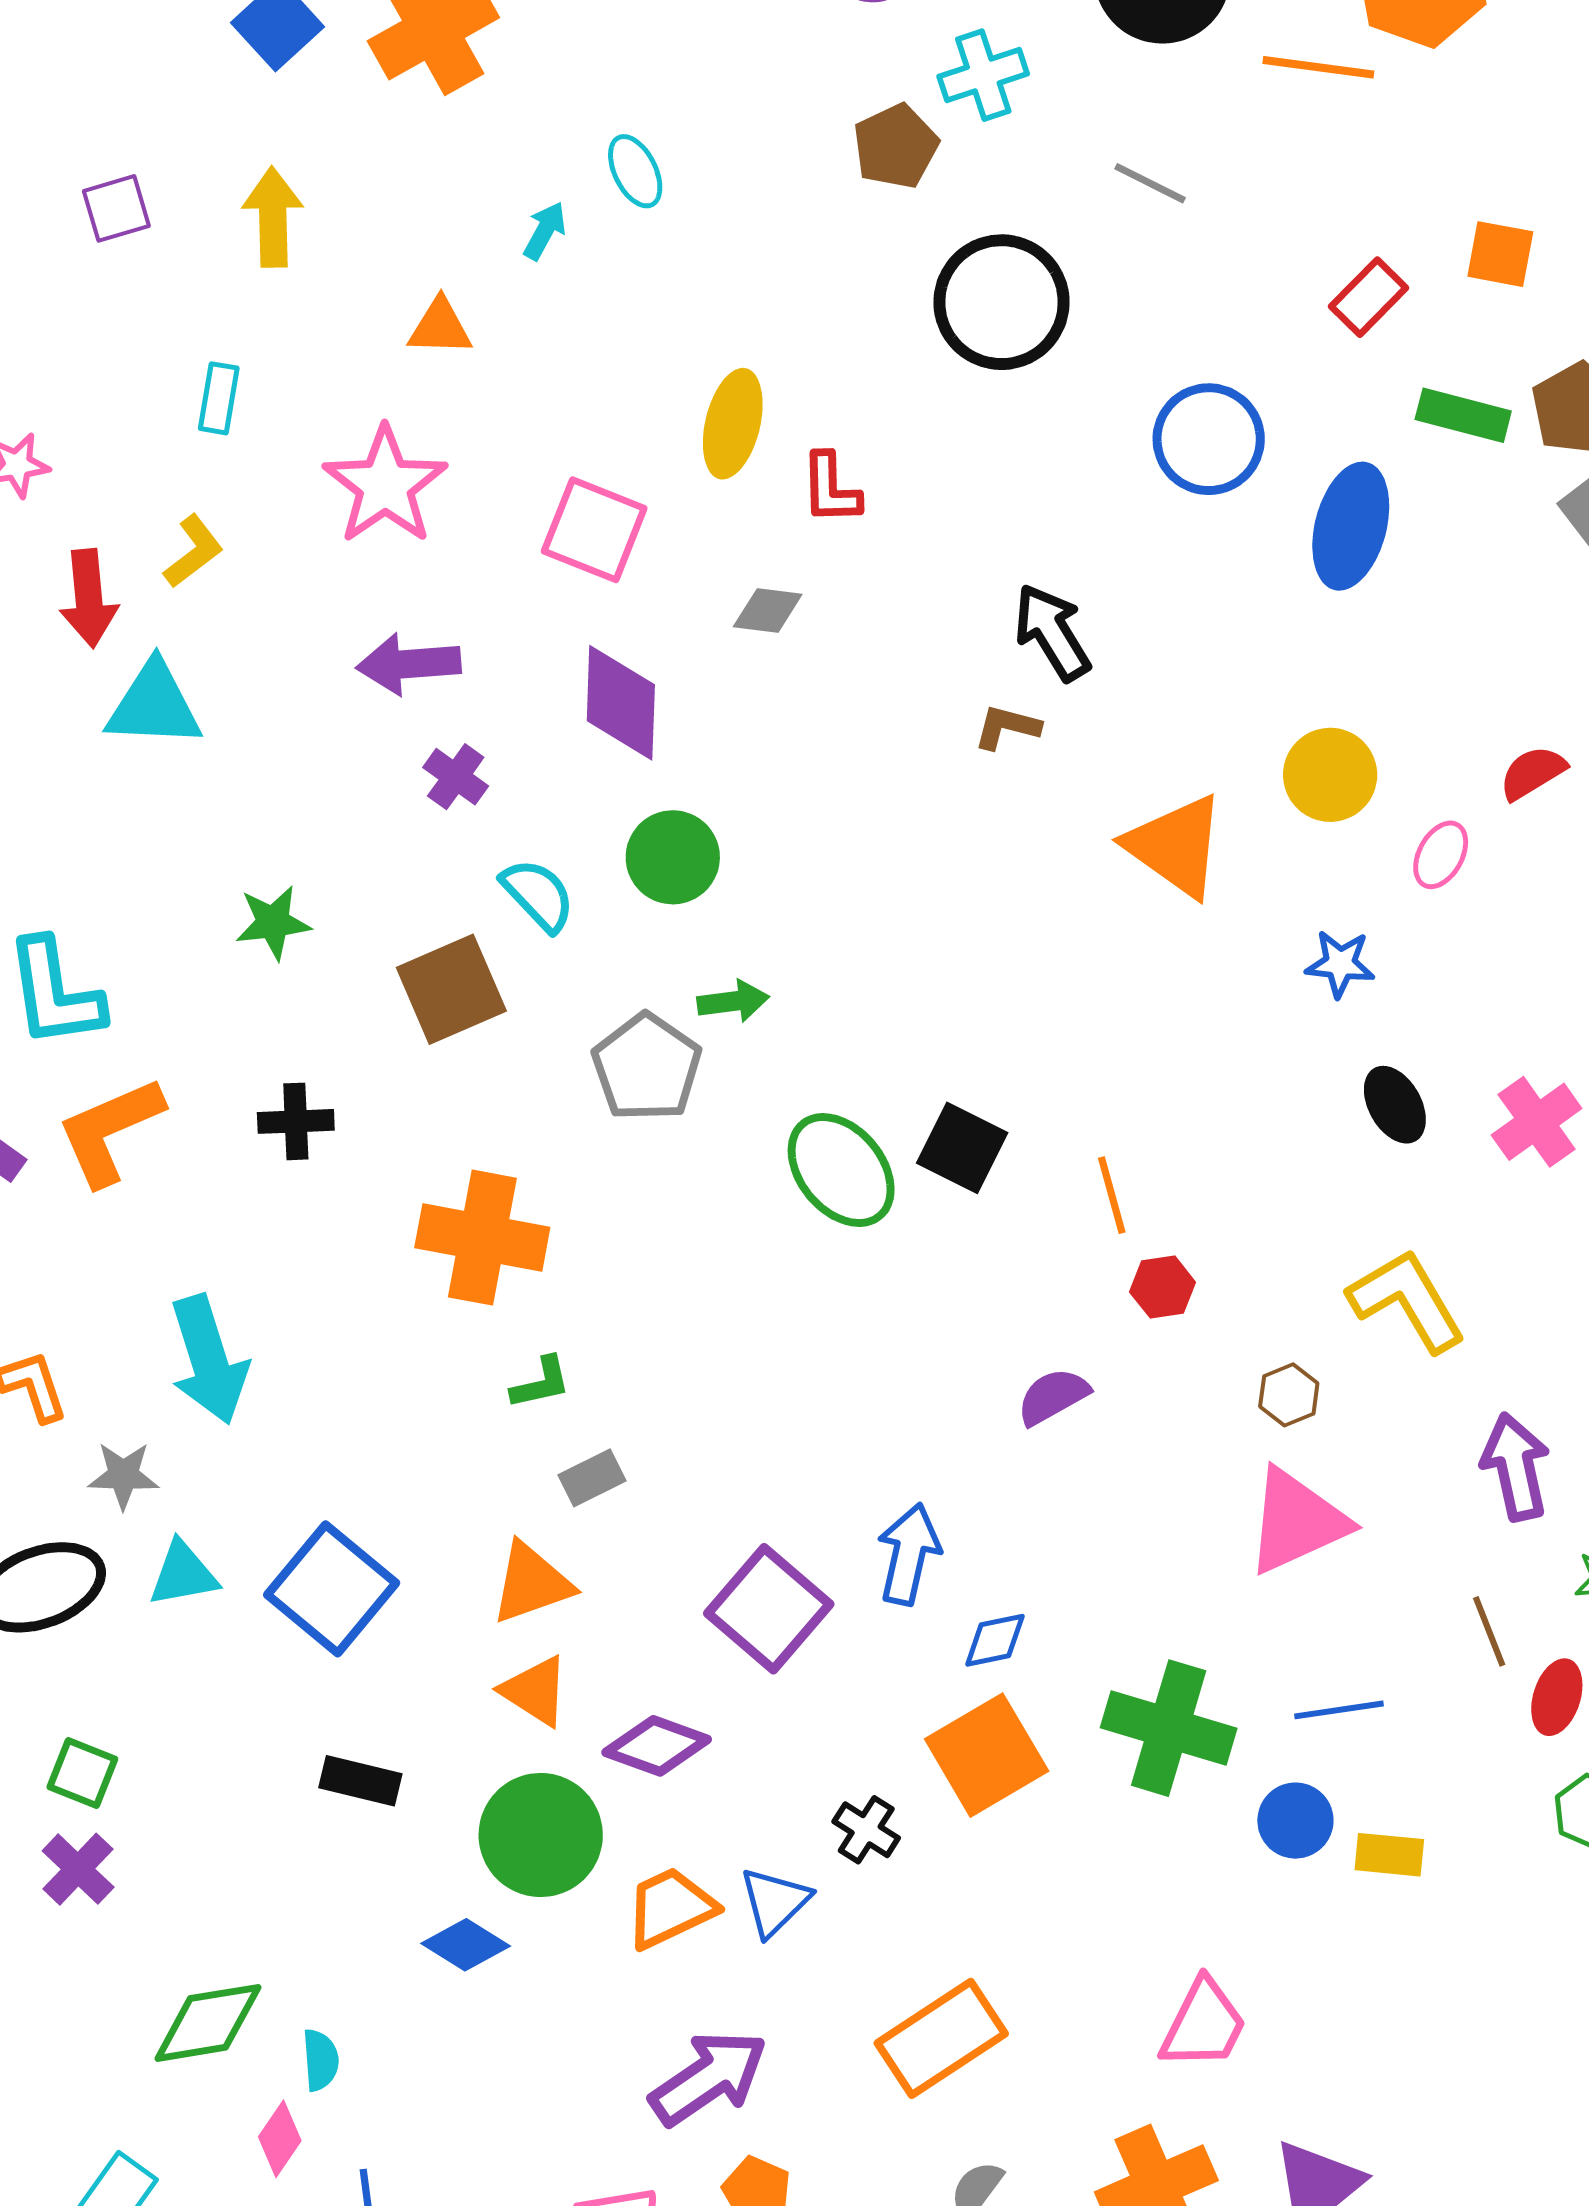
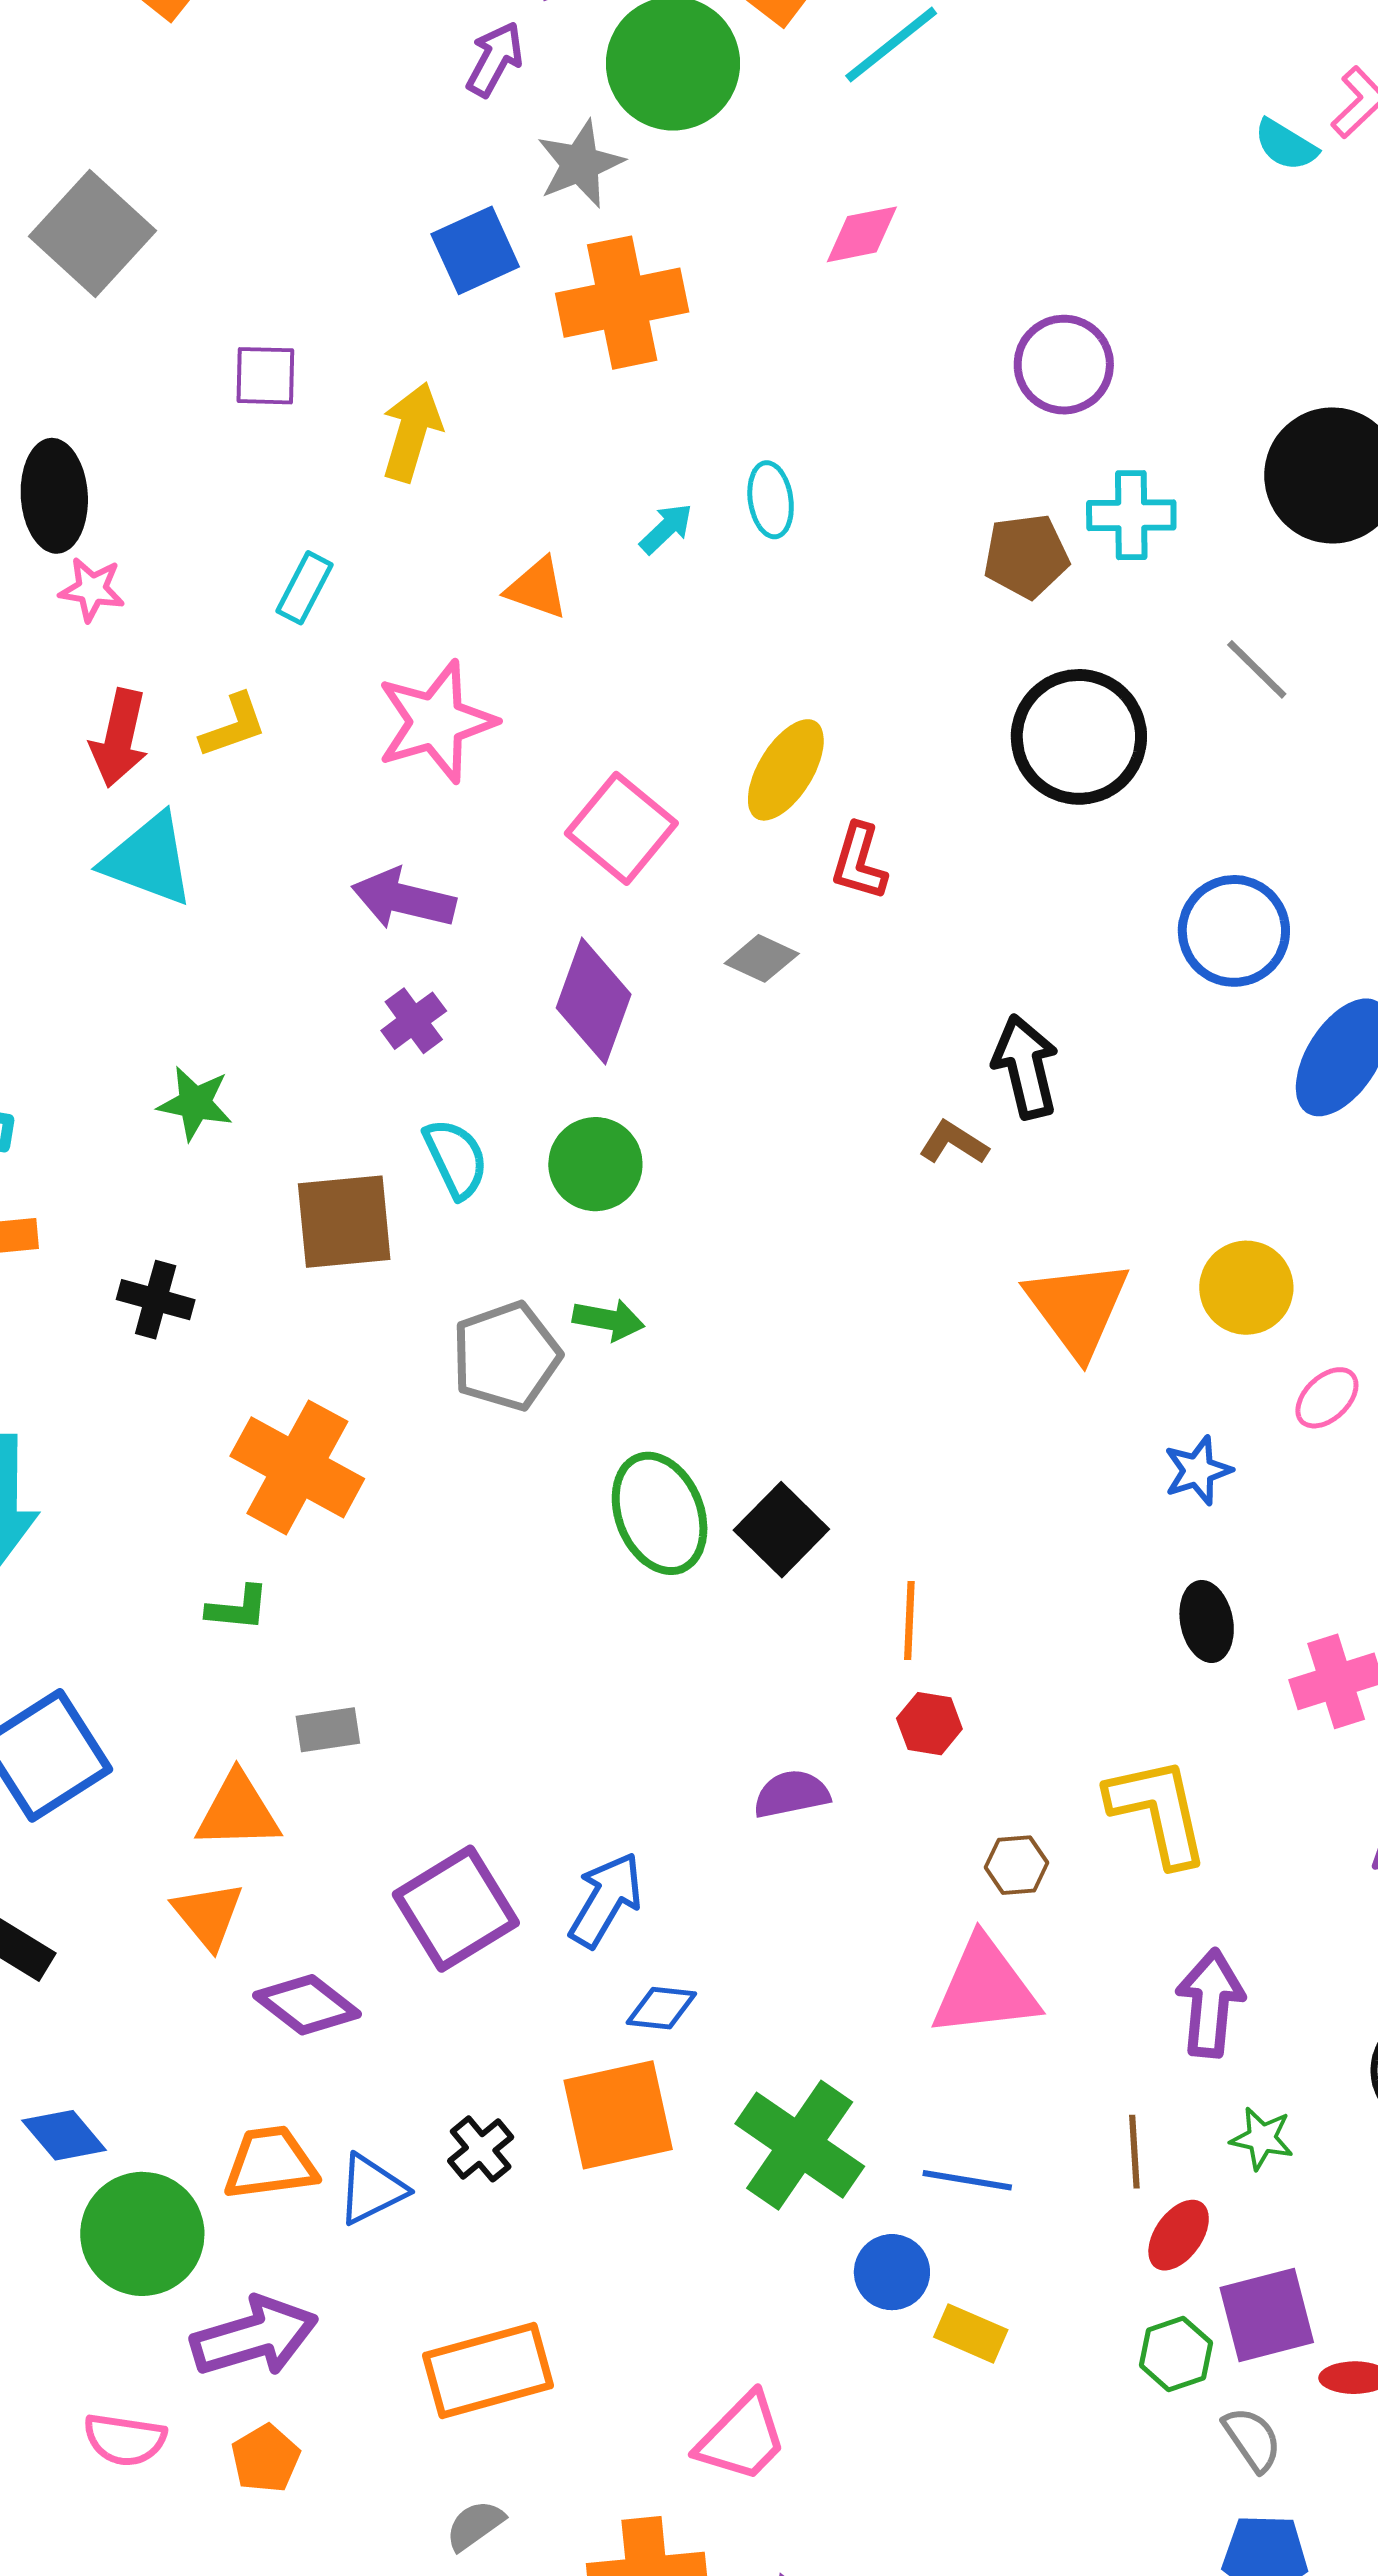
blue star: (1340, 964) -> (1198, 1471), turned 30
green L-shape: (541, 1383) -> (238, 1608), moved
green circle: (541, 1835) -> (142, 2234), moved

